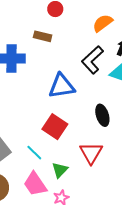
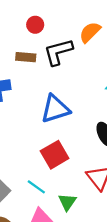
black L-shape: (92, 60) -> (58, 52), moved, turned 36
red square: (55, 127) -> (55, 155), turned 35

